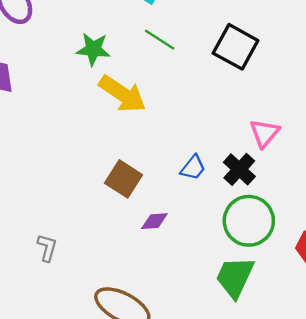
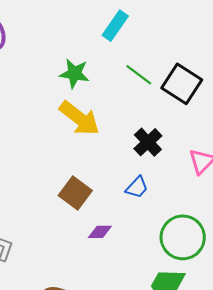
green line: (160, 40) -> (139, 75), moved
green star: (93, 49) -> (74, 74), moved
black cross: (239, 169) -> (148, 142), moved

